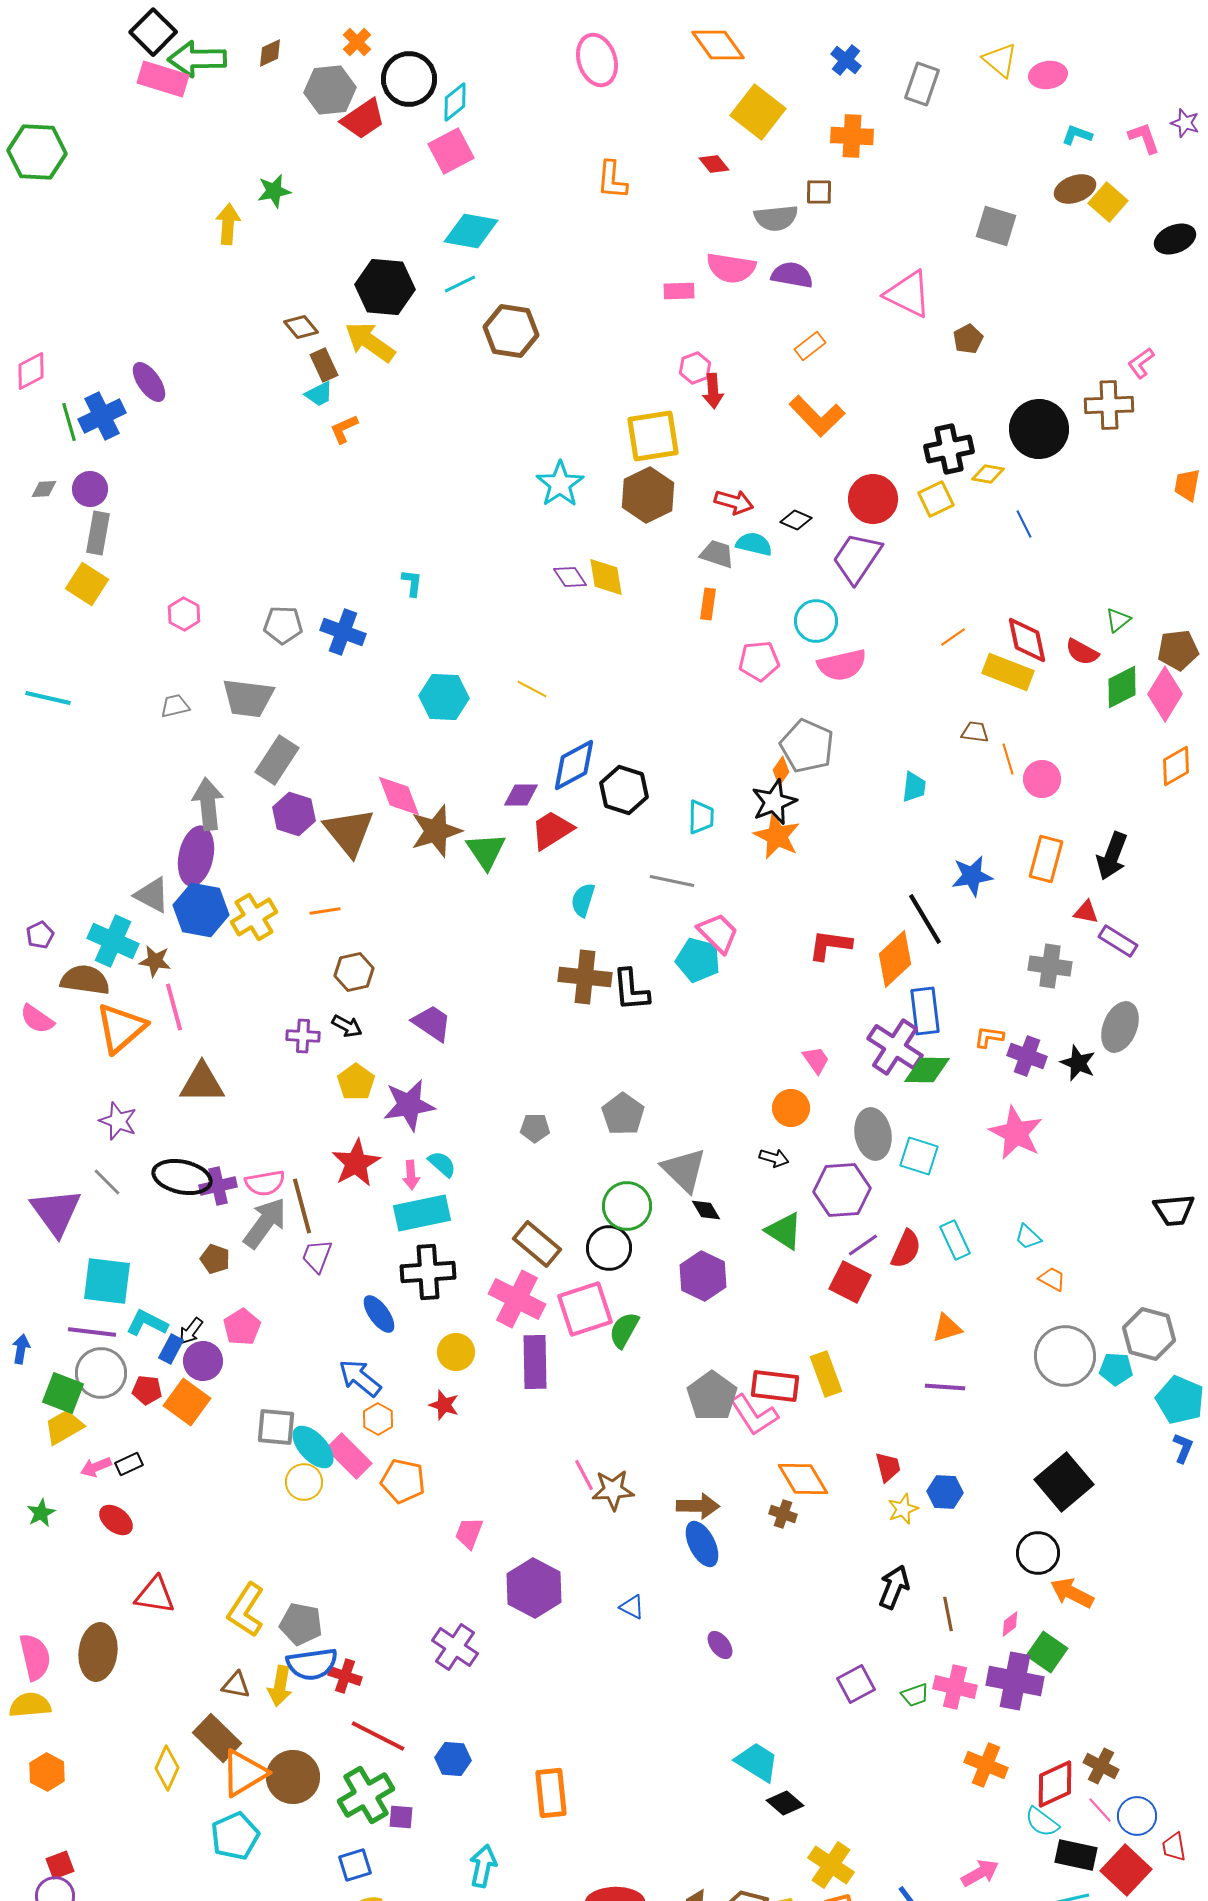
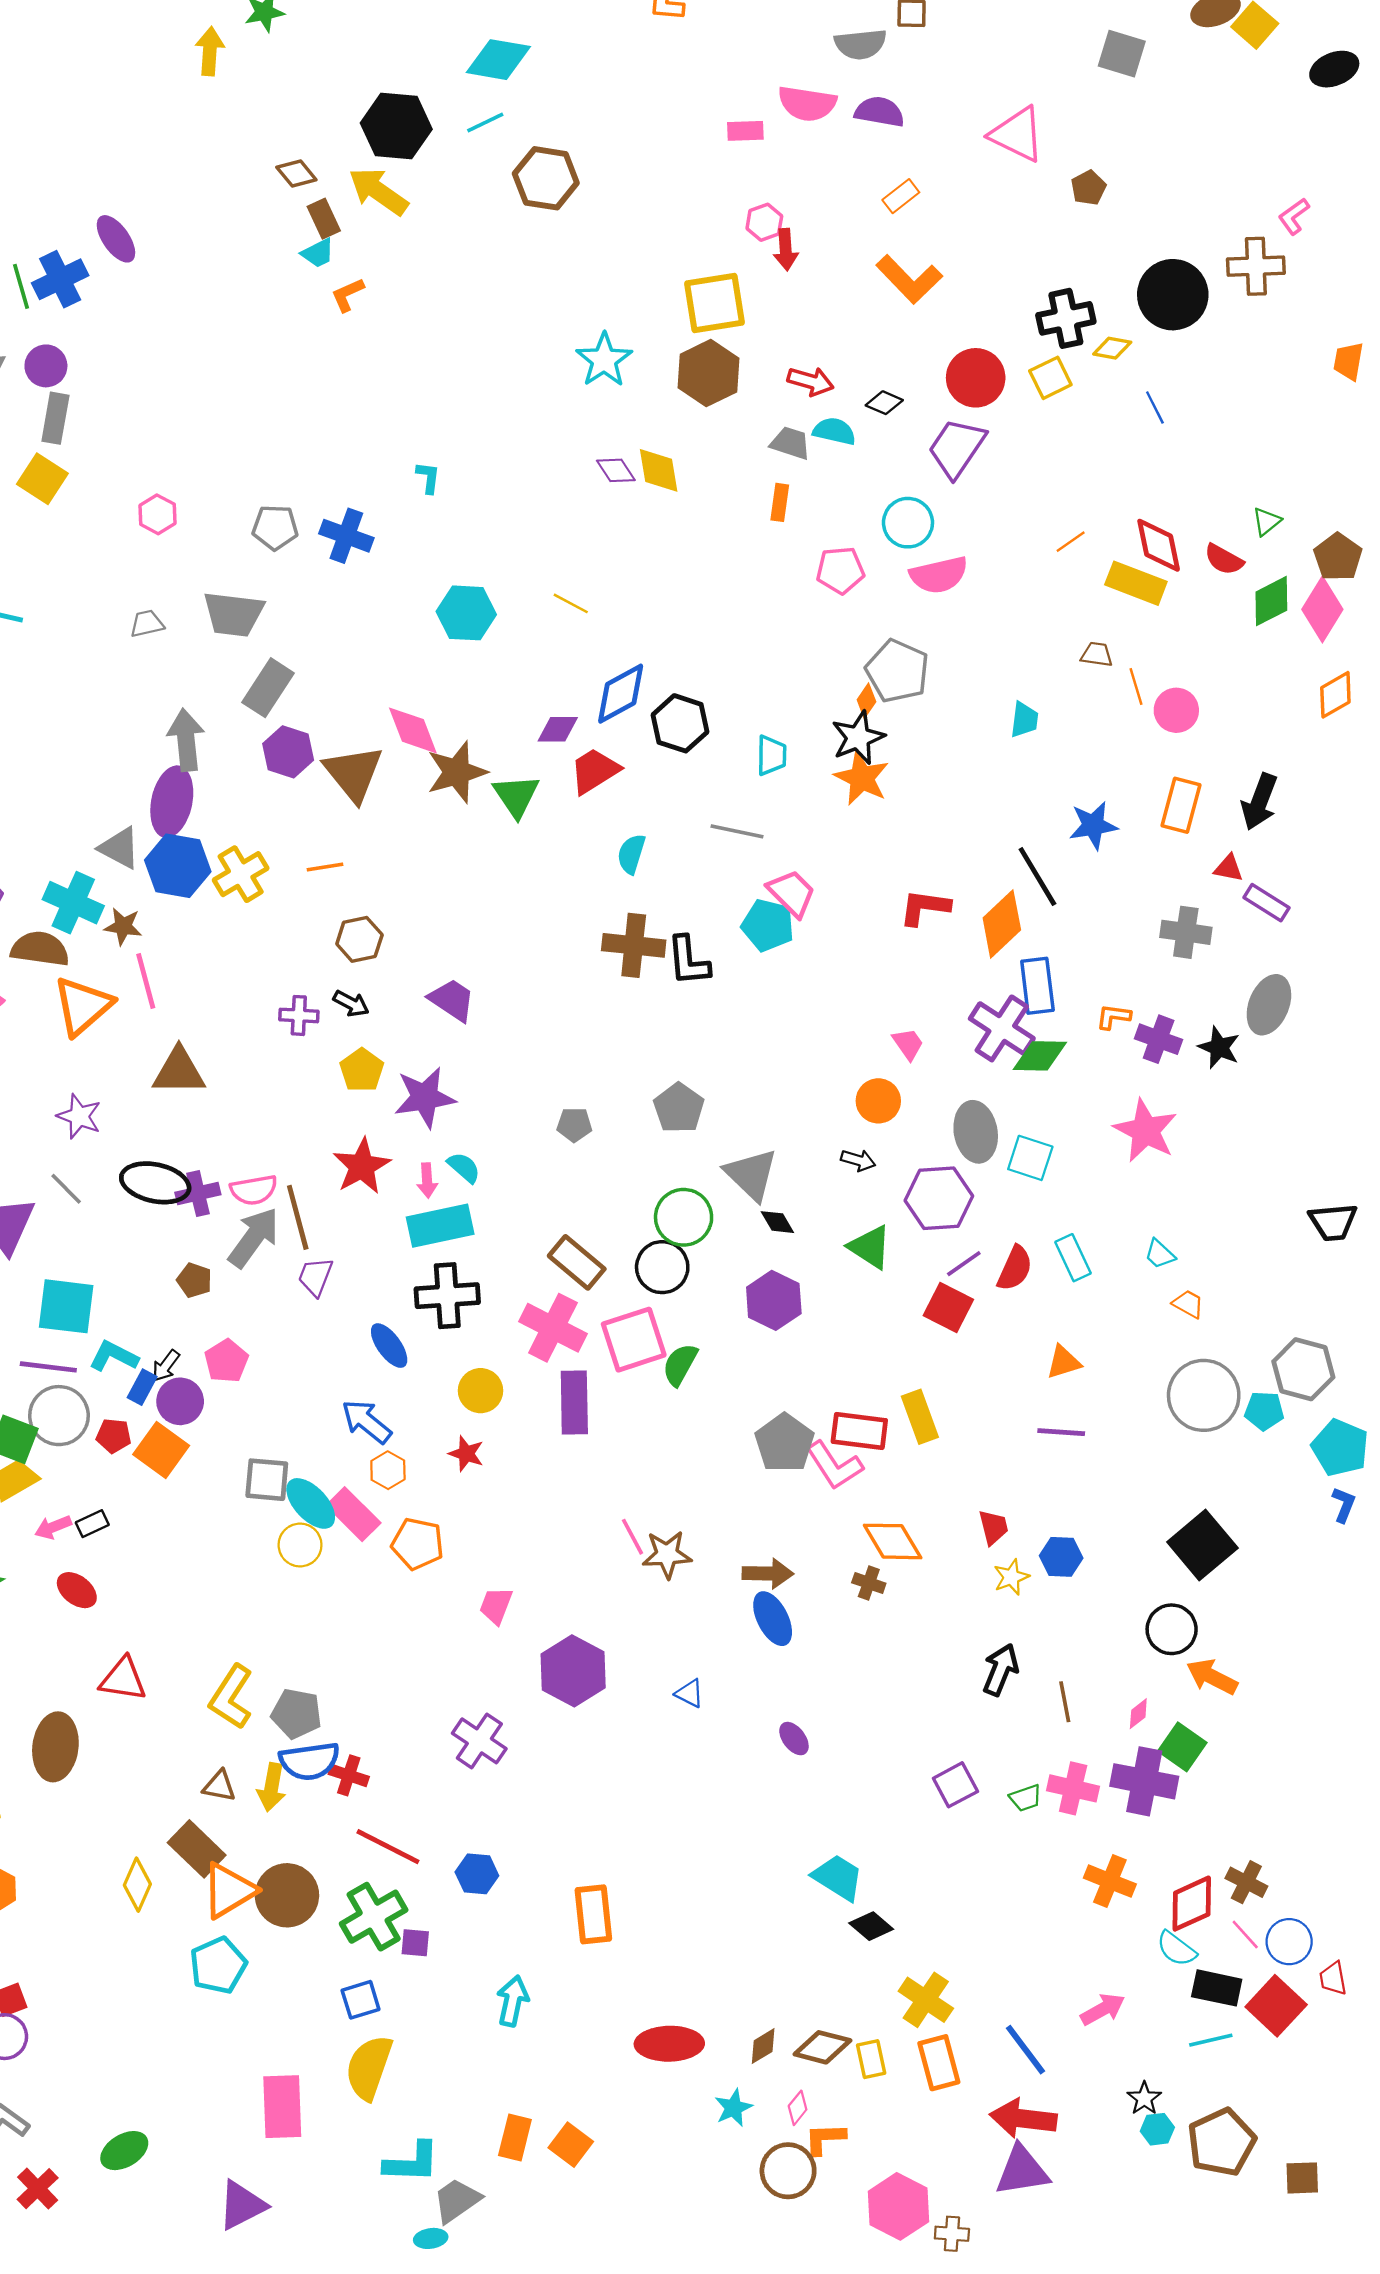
brown pentagon: (1178, 650) -> (1338, 557), turned -30

